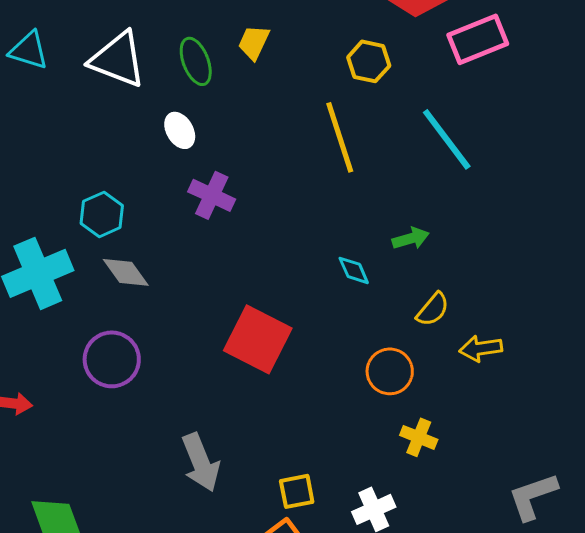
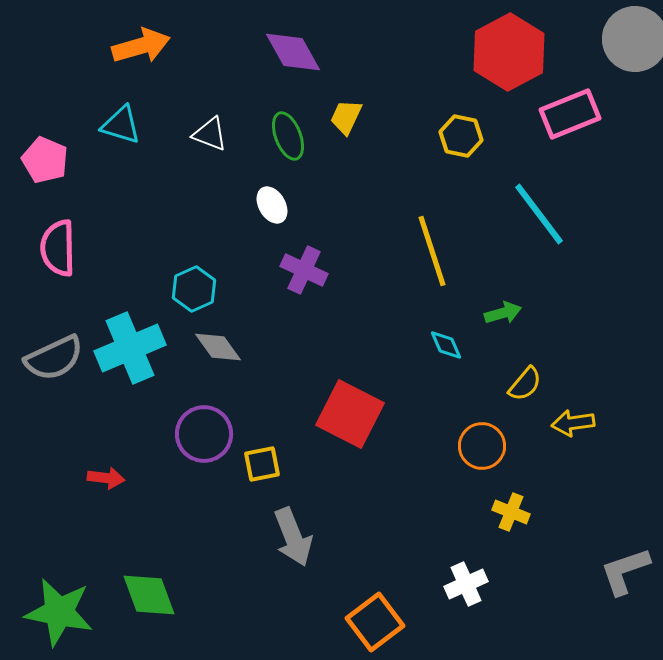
white triangle: (118, 59) -> (210, 134), size x0.6
yellow line: (340, 137) -> (432, 251), moved
yellow square: (297, 491) -> (262, 464), moved

